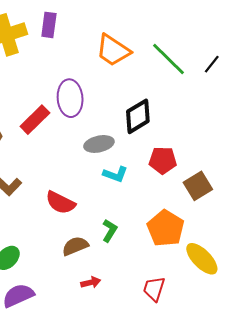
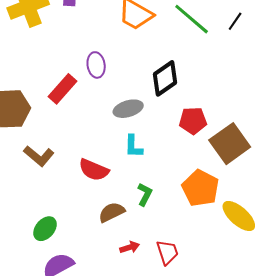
purple ellipse: (70, 98) -> (96, 65), size x0.7
cyan L-shape: (115, 174) -> (133, 146), moved, turned 75
brown square: (198, 186) -> (230, 144), size x1.4
red trapezoid: (154, 289) -> (167, 252), moved, turned 148

